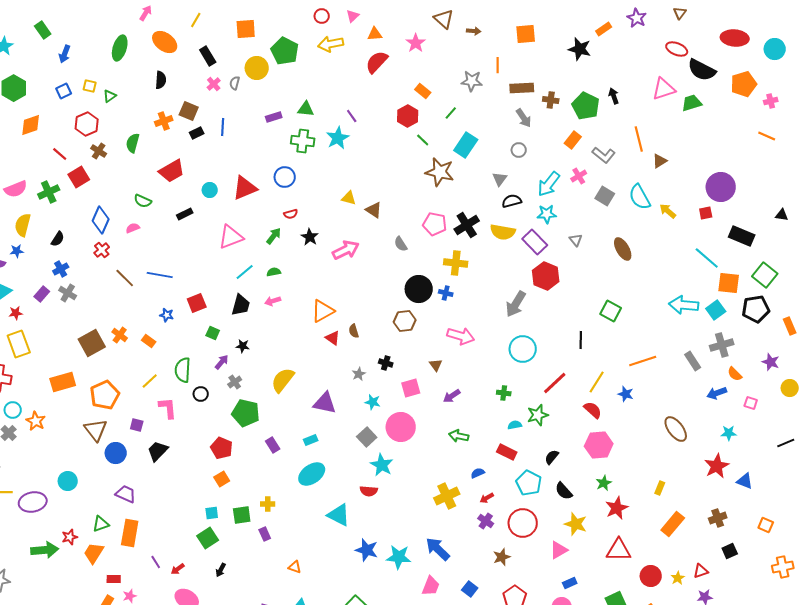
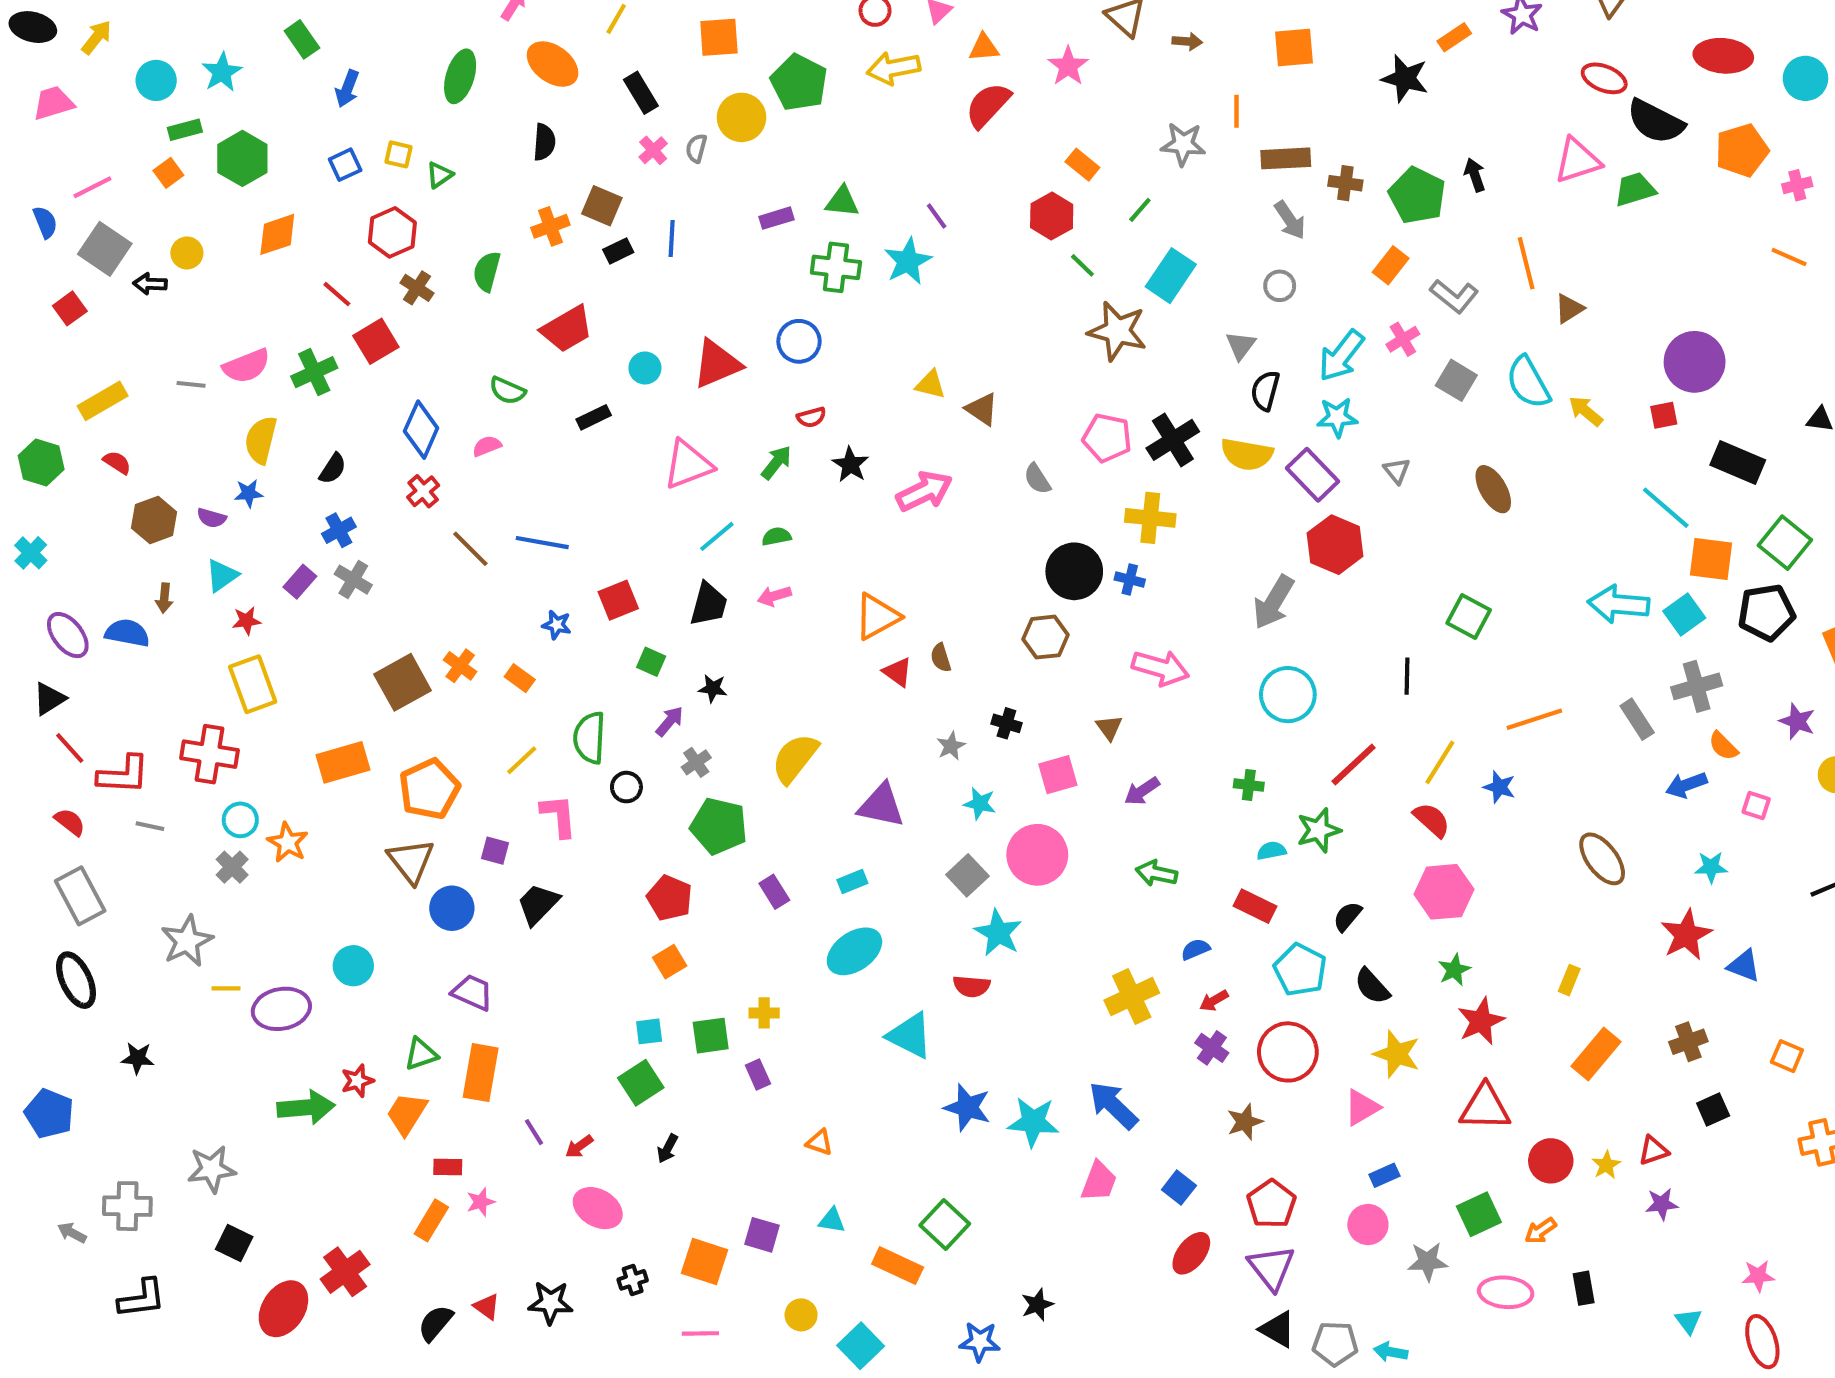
black semicircle: (512, 201) -> (1265, 391), turned -60

